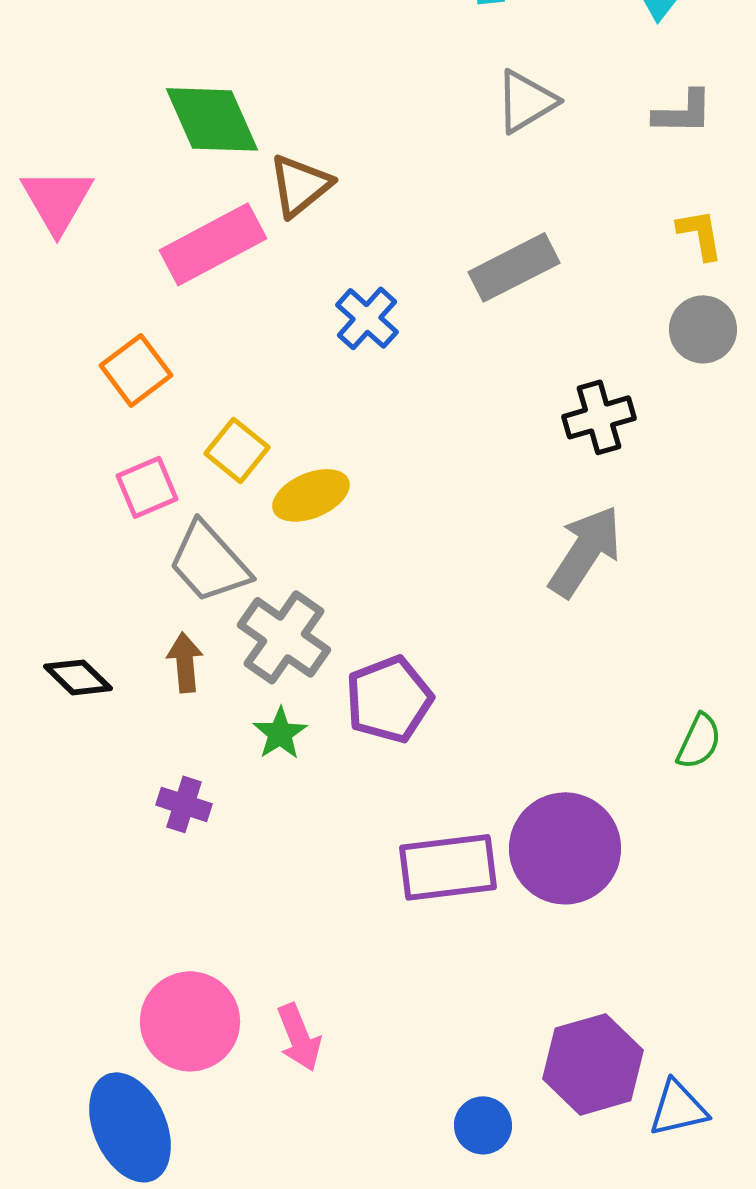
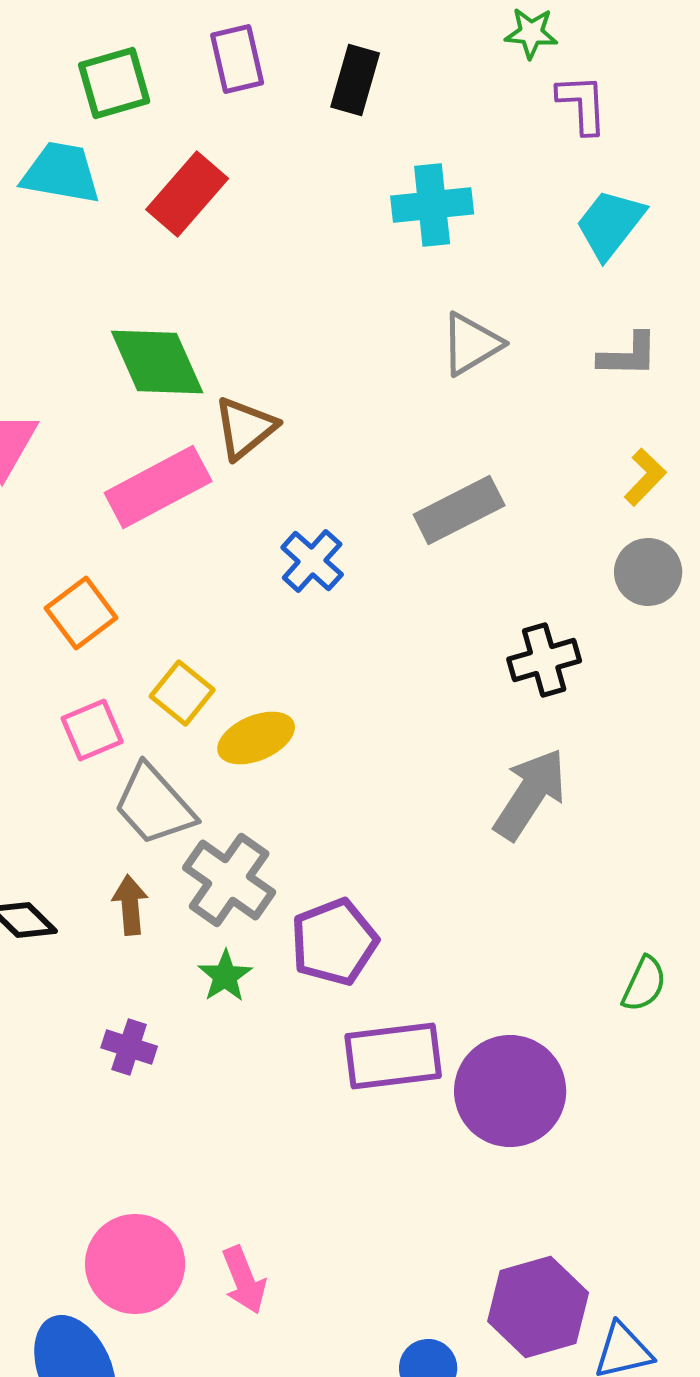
yellow L-shape: (700, 234) -> (645, 477), turned 54
purple rectangle: (448, 867) -> (393, 1056), moved

